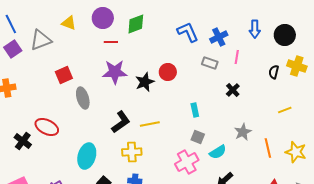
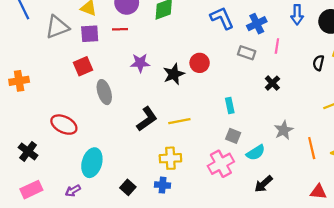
red line: (111, 42) -> (120, 29), moved
purple square: (13, 49) -> (90, 34), moved, turned 30
purple star: (115, 72) -> (140, 63), size x0.7
black cross: (23, 141) -> (28, 151), moved
yellow cross: (132, 152) -> (170, 158), moved
cyan ellipse: (87, 156) -> (92, 163), moved

